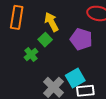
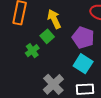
cyan square: (75, 78) -> (83, 64), moved, turned -30

